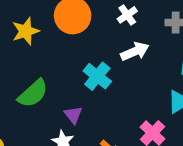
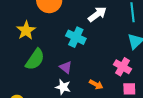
yellow star: (26, 31) -> (26, 30), moved

